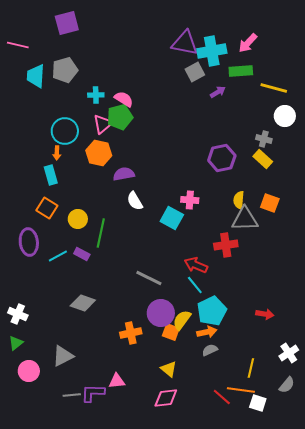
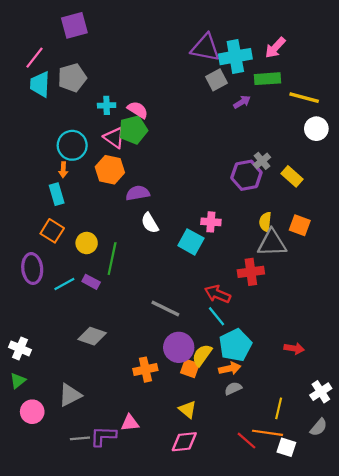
pink line: (18, 45) -> (34, 58), moved, turned -65
pink triangle: (103, 124) -> (114, 138), turned -45
gray cross: (264, 139) -> (262, 161), moved, turned 35

